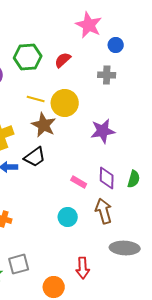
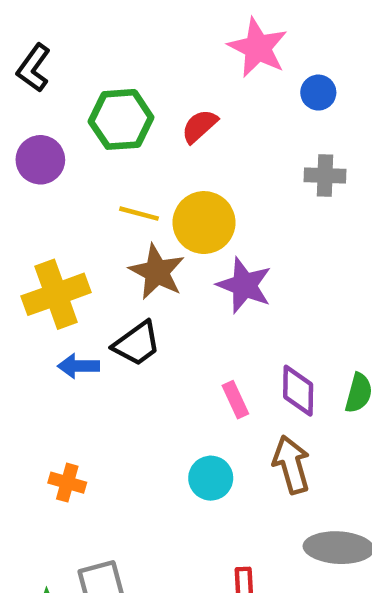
gray cross: (107, 75) -> (325, 175), moved
purple star: (103, 131) -> (244, 285), moved, turned 30
pink rectangle: (79, 182) -> (235, 400), turned 35

